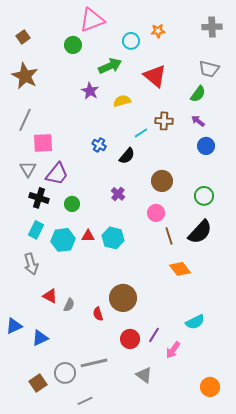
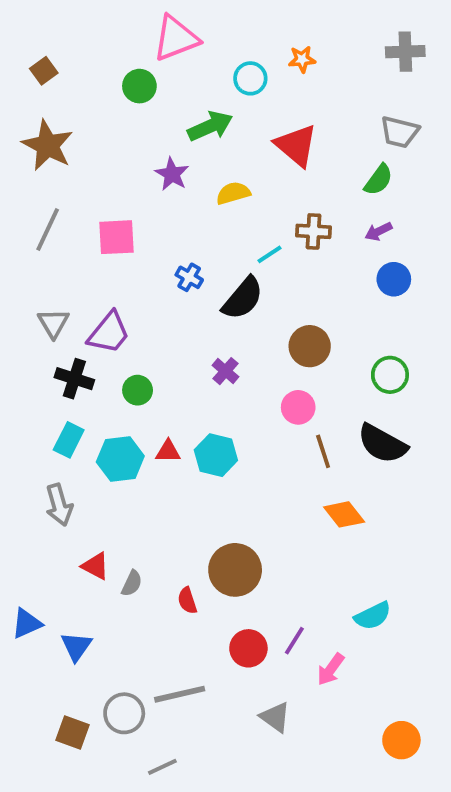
purple arrow: (198, 121) -> (378, 231), turned -64
pink square: (43, 143) -> (116, 237), moved
black semicircle: (127, 156) -> (243, 298), size x1.4
black semicircle: (200, 232) -> (382, 444), turned 76
blue triangle: (40, 338) -> (76, 646), turned -30
brown square: (38, 383) -> (72, 732), turned -36

